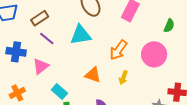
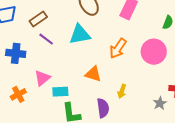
pink triangle: (41, 66) -> (42, 78), moved
yellow arrow: (123, 78) -> (122, 91), moved
cyan rectangle: (59, 91) -> (60, 92), turned -42

